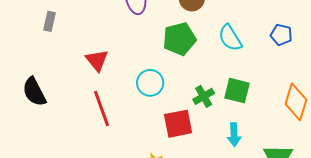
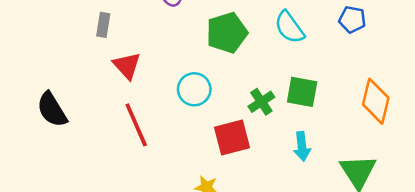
gray rectangle: (50, 21) -> (103, 25), moved

